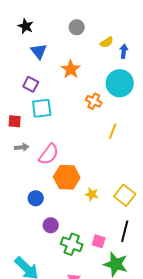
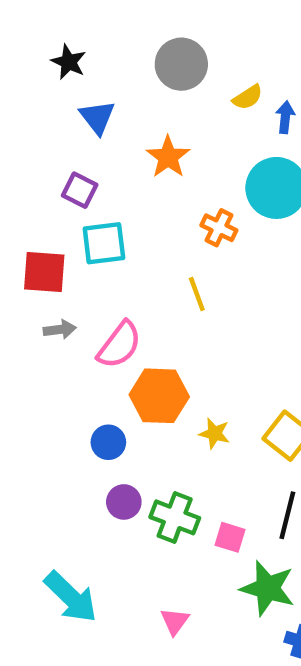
gray circle: (77, 27) -> (181, 64), size x1.5
red square: (15, 121) -> (44, 272), size x1.5
yellow line: (113, 131) -> (197, 294), moved, turned -42
blue circle: (36, 198) -> (108, 442), moved
green cross: (72, 244) -> (175, 517), moved

